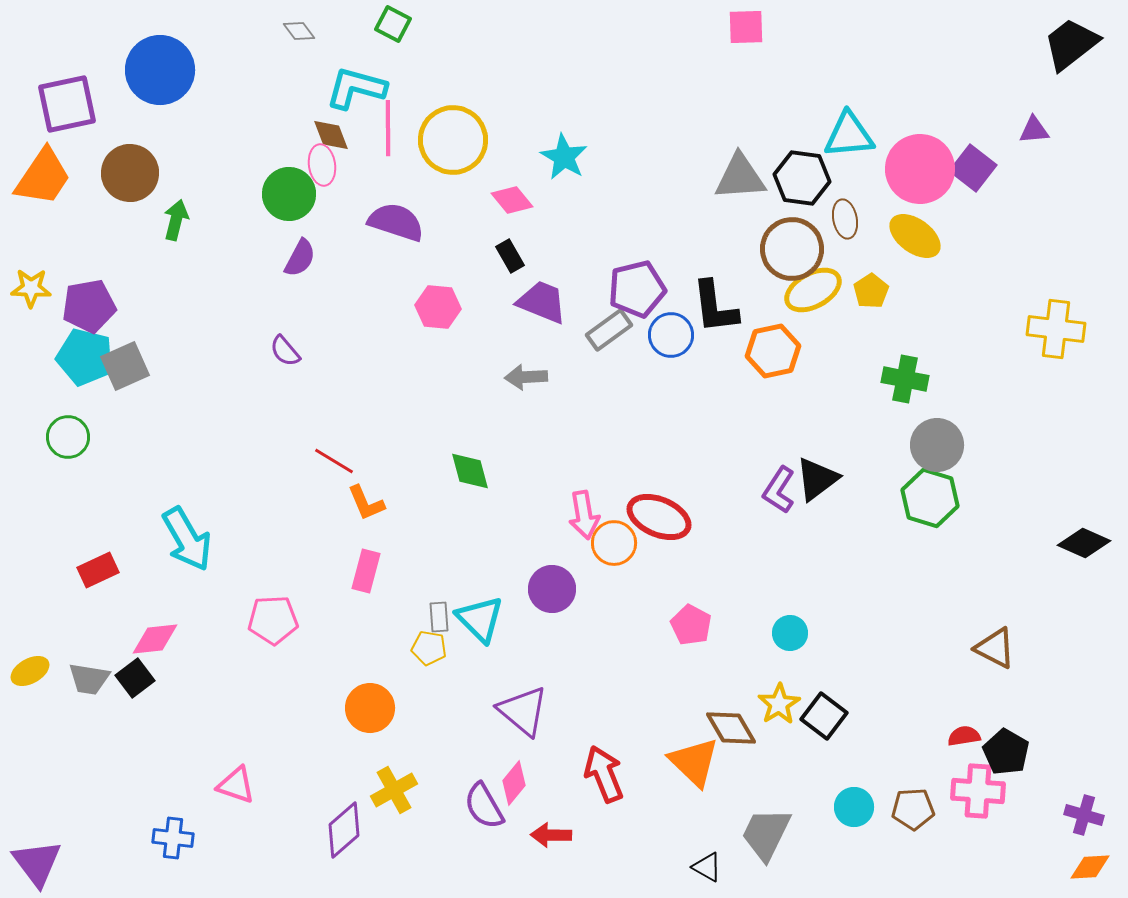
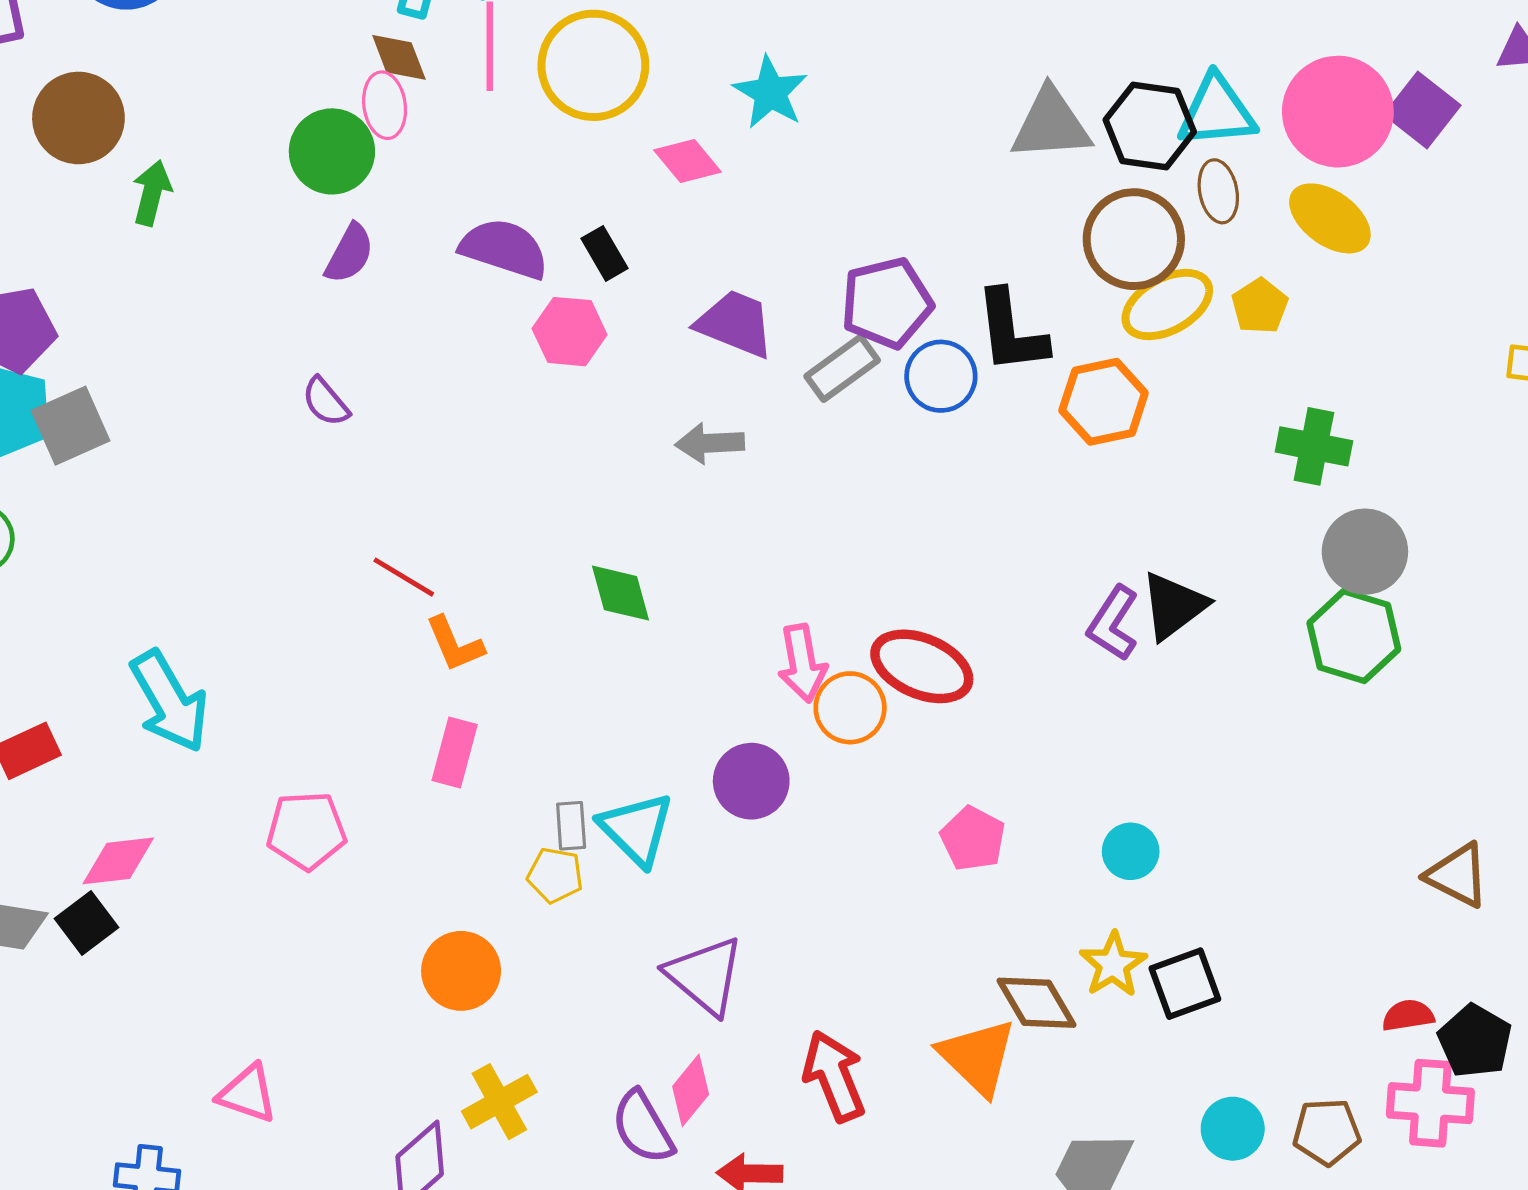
cyan triangle: (849, 135) -> (1217, 112), moved
purple semicircle: (396, 222) -> (504, 249), moved
black rectangle: (510, 256) -> (605, 253), moved
black square: (824, 716) -> (1185, 984), turned 33

